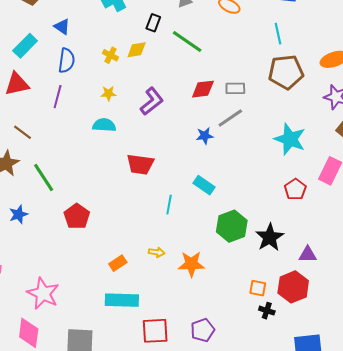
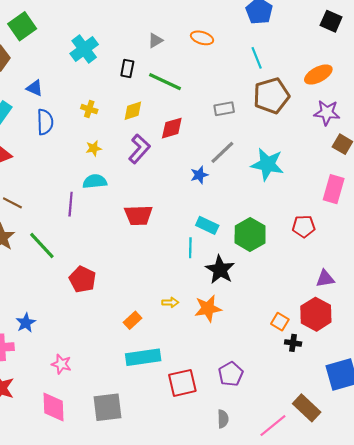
yellow diamond: (137, 50) -> (133, 111), moved
gray rectangle: (235, 88) -> (224, 109), moved
red diamond: (203, 89) -> (172, 128), moved
purple line: (58, 97) -> (71, 204), moved
cyan star: (290, 139) -> (267, 164), moved
red pentagon: (295, 189) -> (304, 226), moved, turned -30
cyan line: (169, 205) -> (190, 248), moved
blue star: (18, 214) -> (26, 323), moved
green hexagon: (232, 226) -> (250, 234), moved
black star: (270, 237) -> (220, 270), moved
orange square: (258, 288) -> (280, 322), turned 30
pink star: (43, 293) -> (61, 364), size x0.6

